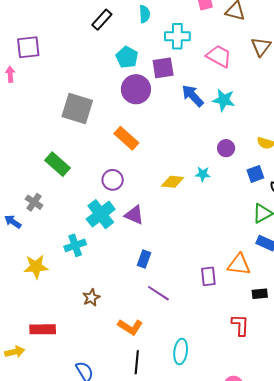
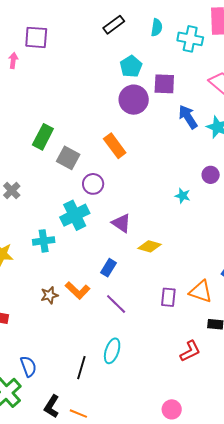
cyan cross: (177, 36) -> (190, 39), moved
gray square: (77, 108) -> (68, 158), moved, size x0.7
green rectangle: (58, 164) -> (43, 137), moved, turned 65
yellow diamond: (173, 182) -> (149, 246), moved
purple triangle: (134, 215) -> (121, 223), moved
red L-shape: (240, 325) -> (190, 351), turned 50
orange L-shape: (130, 327) -> (78, 290), moved
cyan ellipse: (181, 352) -> (112, 351), moved

